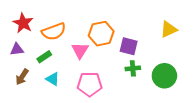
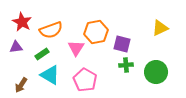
brown arrow: (22, 77) -> (21, 85), moved
cyan triangle: (53, 79) -> (50, 75), size x1.5
pink pentagon: (90, 84) -> (85, 80), turned 30

